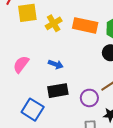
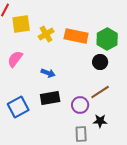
pink semicircle: (21, 64) -> (15, 59), moved
blue square: (33, 110) -> (18, 107), moved, turned 30

